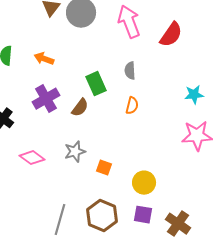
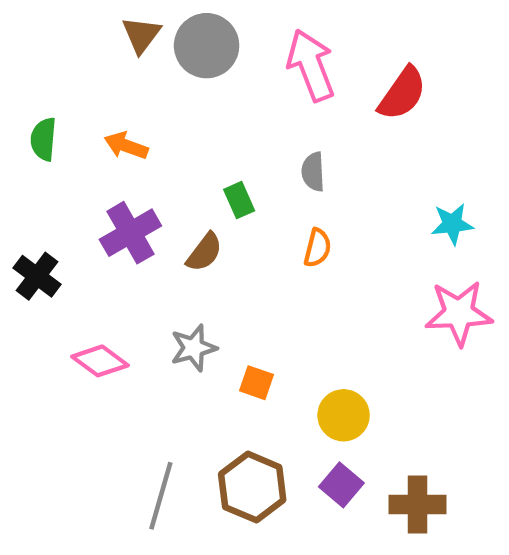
green rectangle: (96, 84) -> (239, 200), size x0.7
purple square: (143, 215) -> (341, 485), turned 30
brown cross: (178, 224) -> (417, 504), turned -35

